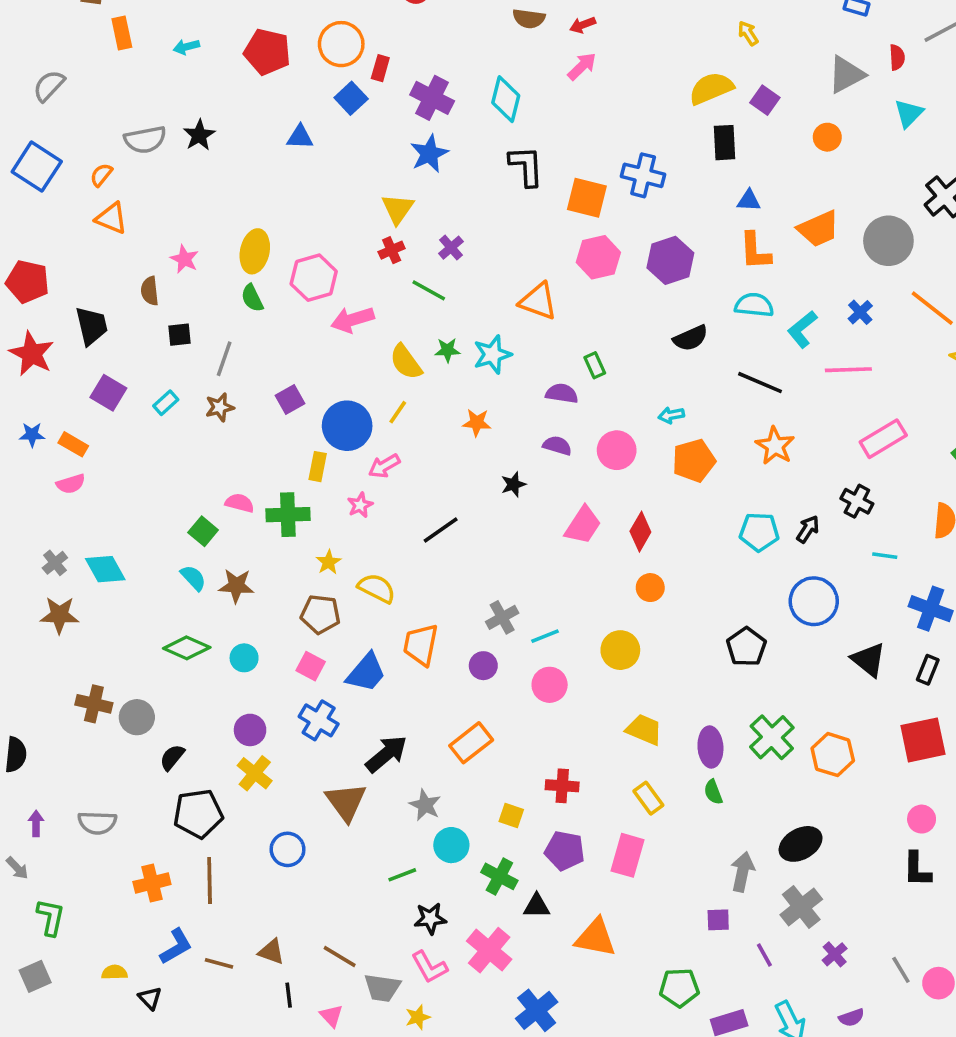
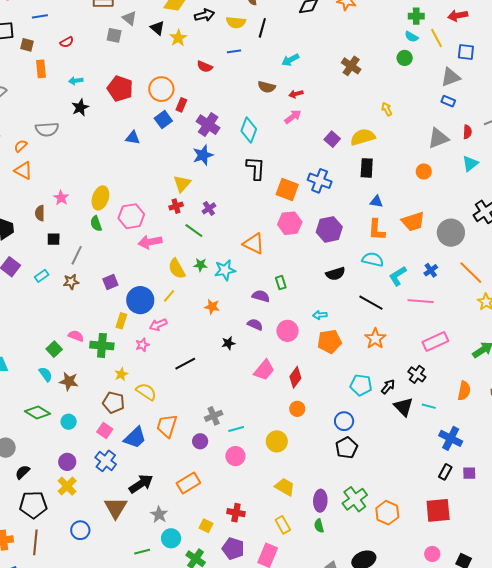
purple square: (765, 100) -> (332, 139), moved
black star: (199, 135) -> (80, 107), moved
blue circle: (814, 601) -> (344, 421), moved, size x0.7
black triangle: (869, 660) -> (403, 407), moved

